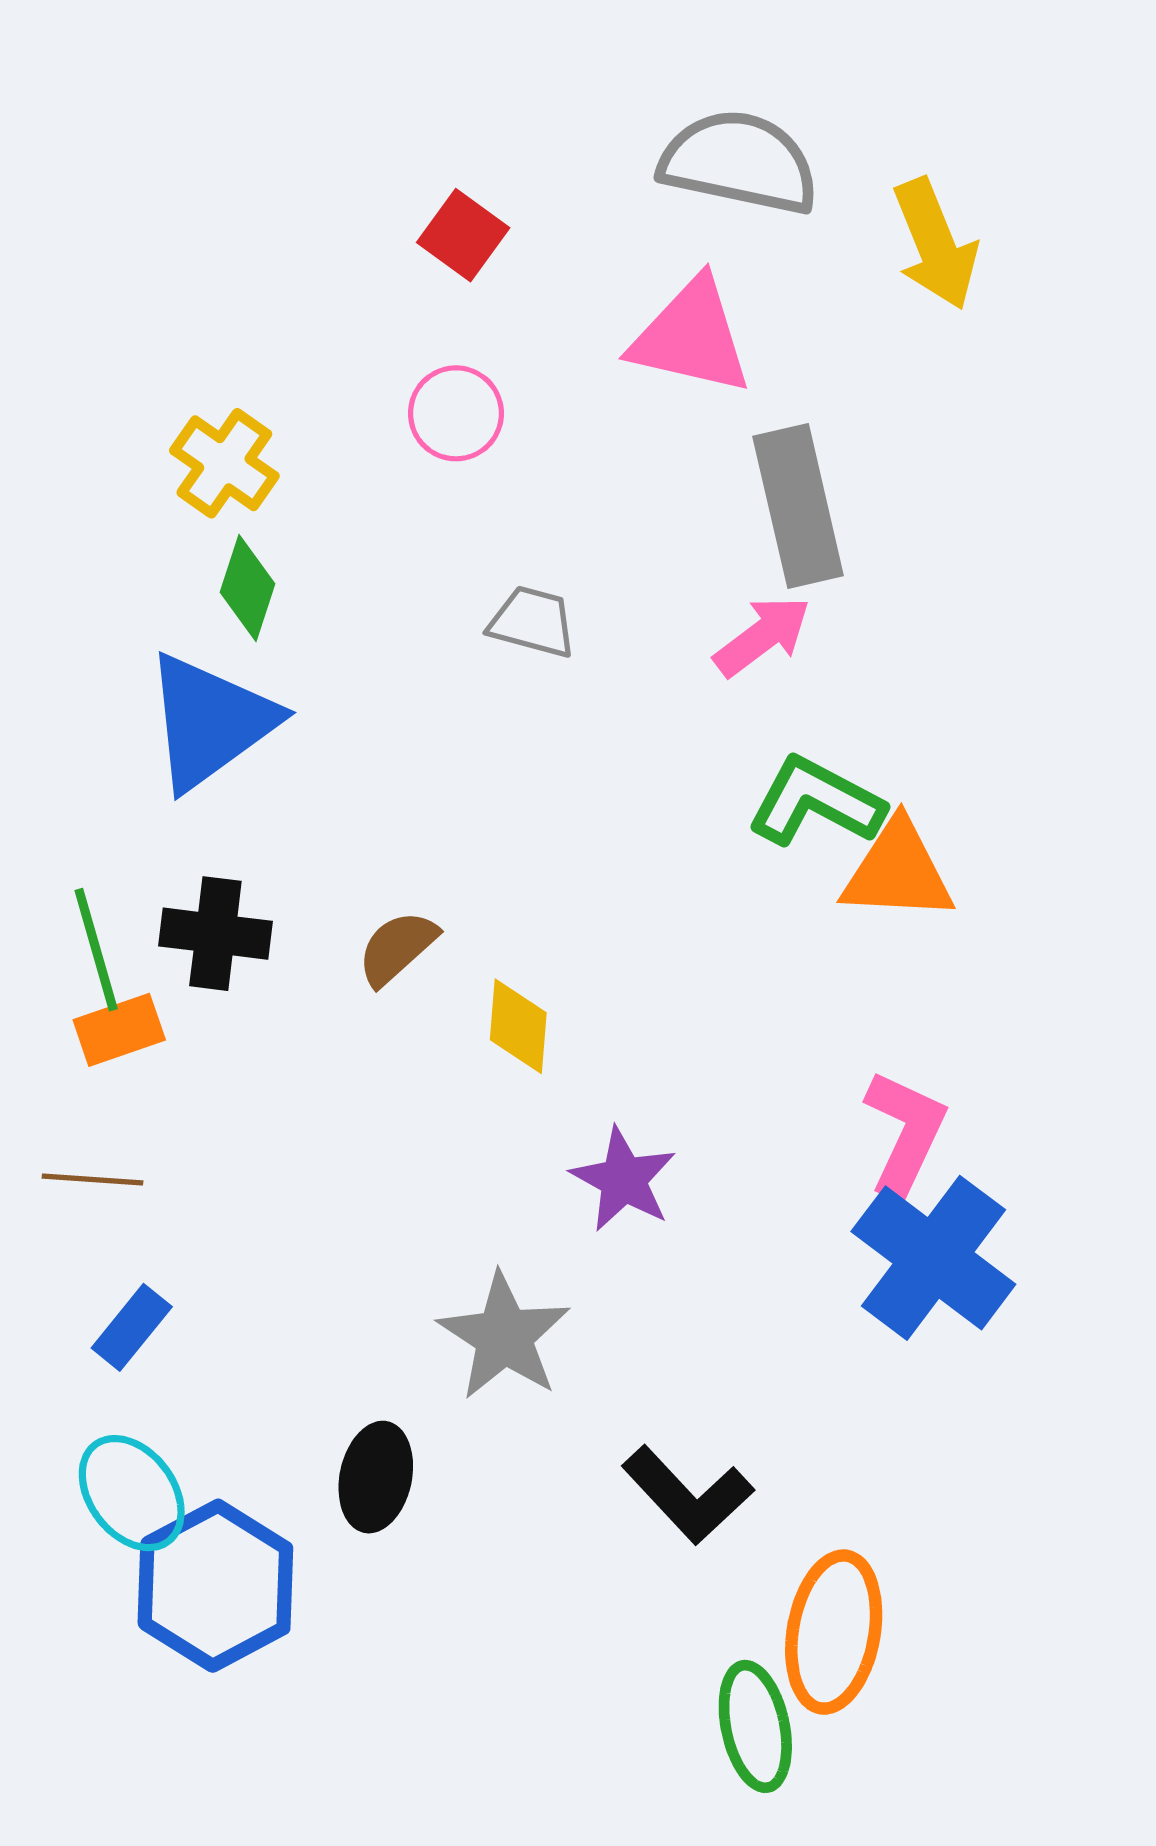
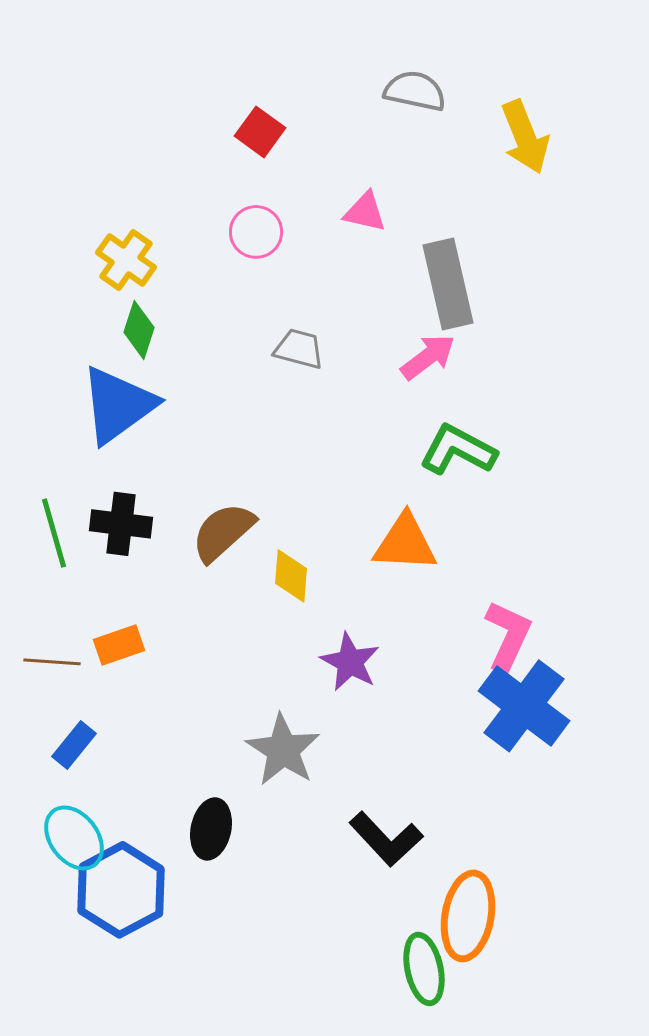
gray semicircle: (739, 162) -> (415, 91), size x0.7
pink triangle: (691, 337) -> (365, 212), moved, size x0.6
orange triangle: (898, 871) -> (405, 543), moved
brown semicircle: (397, 948) -> (223, 532), size x1.4
orange rectangle: (119, 1030) -> (119, 645), moved

